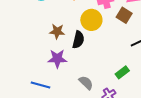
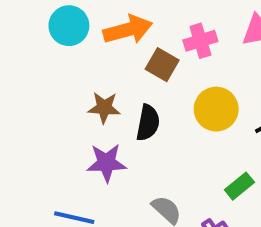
brown square: (124, 15) -> (162, 65), moved
yellow circle: (91, 20) -> (216, 109), moved

